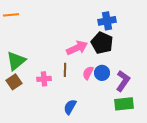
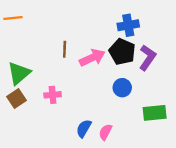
brown line: (65, 70) -> (65, 49), moved
pink semicircle: (88, 73) -> (105, 132), moved
purple L-shape: (123, 81) -> (147, 58), moved
green rectangle: (124, 104) -> (155, 113), moved

